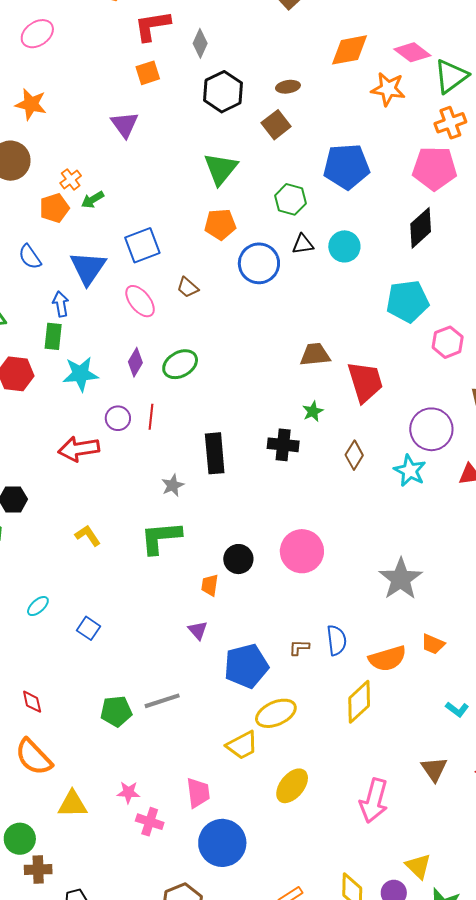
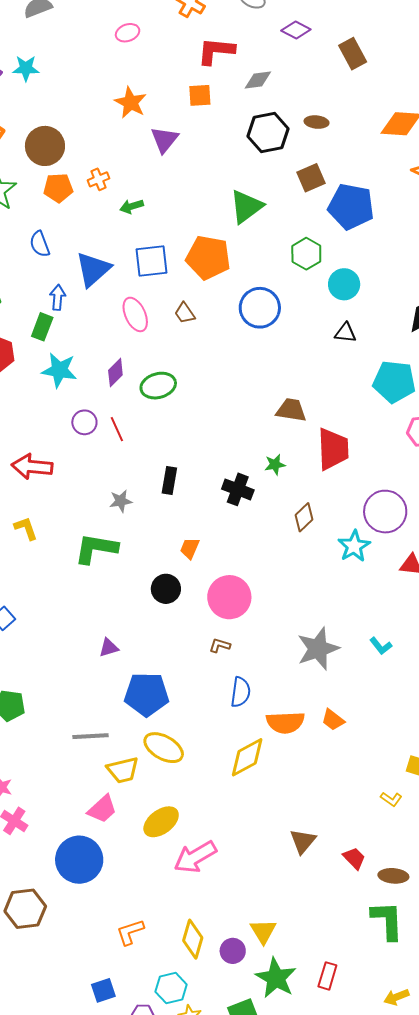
pink ellipse: (37, 34) -> (128, 33), moved, size x0.7
gray diamond: (200, 43) -> (258, 80), turned 44
brown ellipse: (288, 87) -> (317, 122), moved
orange star: (31, 104) -> (131, 103), moved
blue pentagon: (346, 166) -> (351, 207), moved
green arrow: (93, 200) -> (132, 206), moved
orange pentagon: (54, 208) -> (58, 188), moved
orange pentagon: (220, 224) -> (208, 257), moved, size x1.4
black triangle: (303, 244) -> (346, 333), moved
cyan circle: (344, 246) -> (344, 284), moved
red line: (151, 417) -> (117, 429), turned -45
red arrow: (79, 449) -> (32, 467), moved
black rectangle: (215, 453) -> (169, 480), size x0.7
orange trapezoid: (210, 585) -> (190, 548), moved
purple triangle: (198, 630) -> (109, 648), turned 40
brown L-shape: (299, 648) -> (220, 645), moved
gray line: (162, 701) -> (90, 736), moved
cyan L-shape: (457, 709) -> (381, 646), moved
yellow ellipse: (276, 713) -> (164, 748), turned 39
pink trapezoid: (198, 793) -> (102, 809), moved, turned 40
pink arrow: (374, 801) -> (195, 857), moved, turned 30

